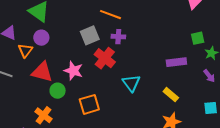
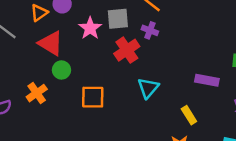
pink star: (73, 71) -> (90, 28), moved

